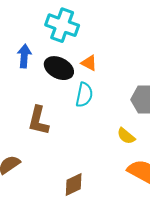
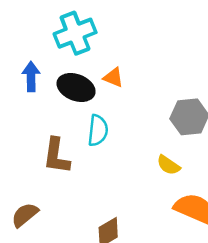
cyan cross: (62, 25) -> (75, 33), turned -36
cyan semicircle: (84, 95) -> (98, 130), moved

